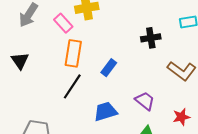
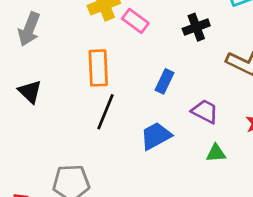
pink rectangle: (63, 23) -> (135, 21), moved
blue rectangle: (109, 68) -> (164, 81), moved

